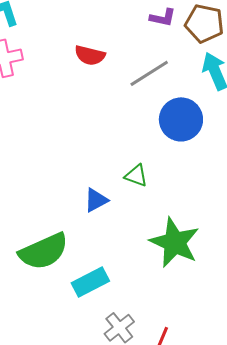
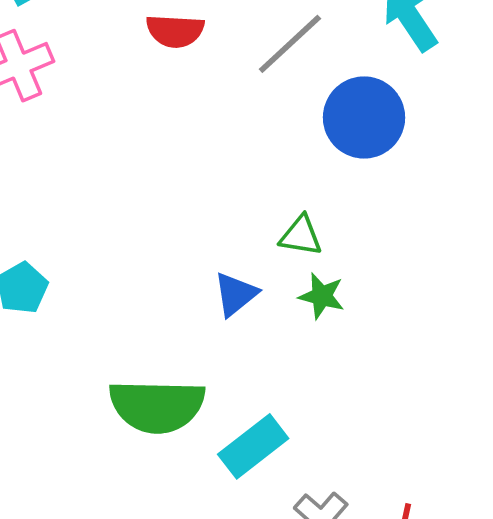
green star: (175, 243) -> (322, 296), moved, size x0.5
green semicircle: (44, 251) -> (157, 406), turned 36

